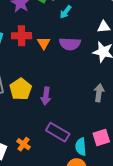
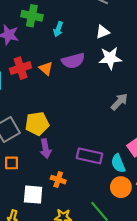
yellow pentagon: (21, 89) -> (37, 124), turned -30
gray arrow: (99, 93) -> (119, 102), turned 54
purple arrow: (46, 96) -> (46, 149), moved

